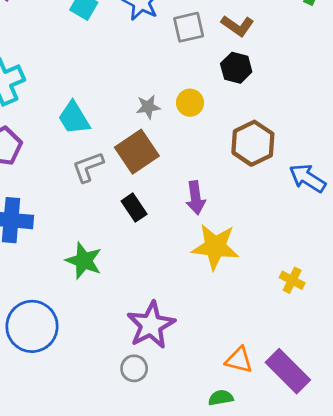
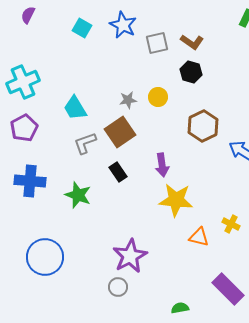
green star: (84, 261) -> (78, 195), moved
orange triangle: (239, 360) -> (199, 237), moved

